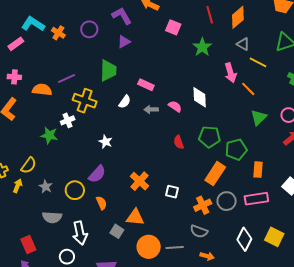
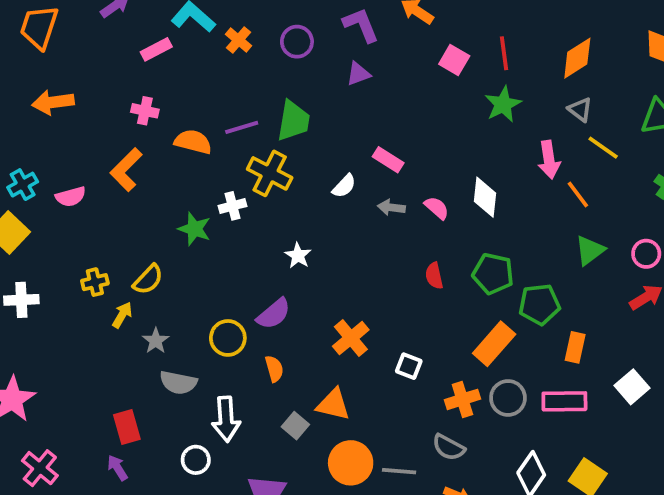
red line: (210, 15) -> (504, 53), moved
green trapezoid: (108, 70) -> (293, 121), moved
gray star: (46, 187) -> (156, 341), moved

